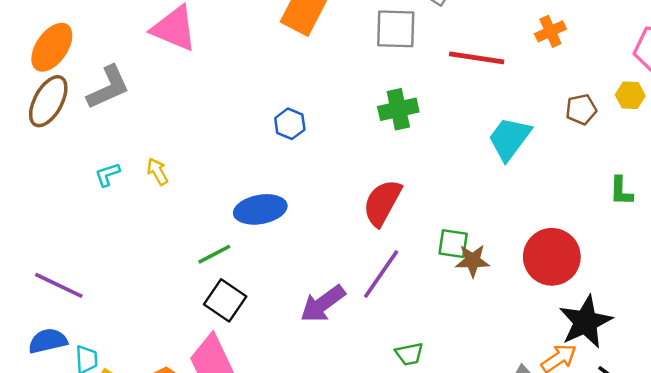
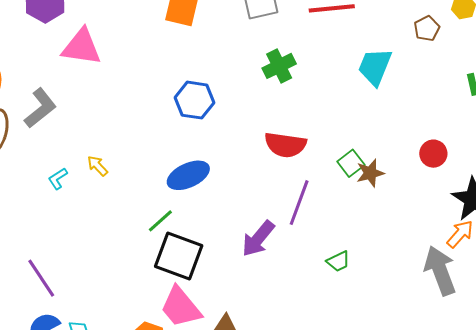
blue hexagon: (290, 124) -> (195, 100), size x1.5
red semicircle: (382, 203) -> (285, 145), turned -96
green square: (453, 244) -> (351, 163), turned -32
red circle: (552, 257) -> (433, 154), size x0.6
purple line: (59, 285) -> (41, 278), turned 45
black square: (225, 300) -> (179, 256), size x1.4

